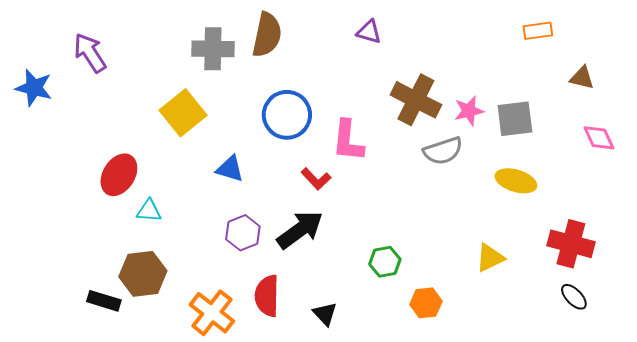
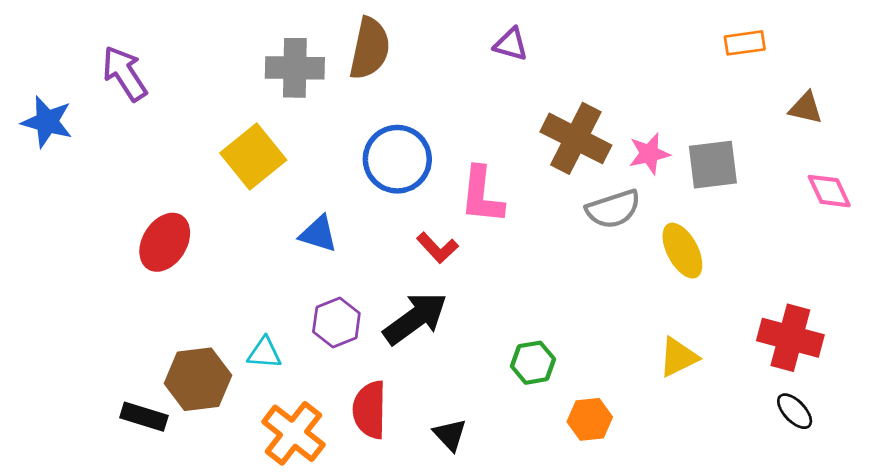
yellow ellipse: (516, 181) -> (682, 251), moved, turned 45
cyan triangle: (149, 211) -> (264, 353), moved

